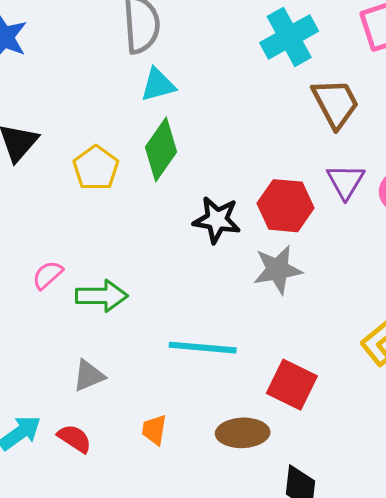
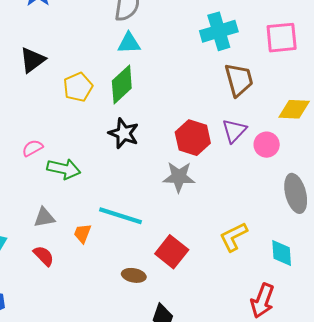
black star: (217, 220) -> (124, 133), moved
orange trapezoid: (154, 430) -> (82, 233), moved
brown ellipse: (243, 433) -> (134, 275), size x0.7
red semicircle: (74, 438) -> (44, 256), moved

